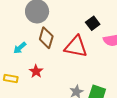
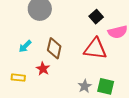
brown diamond: (46, 38) -> (54, 48), moved
red triangle: (76, 47) -> (95, 49), moved

